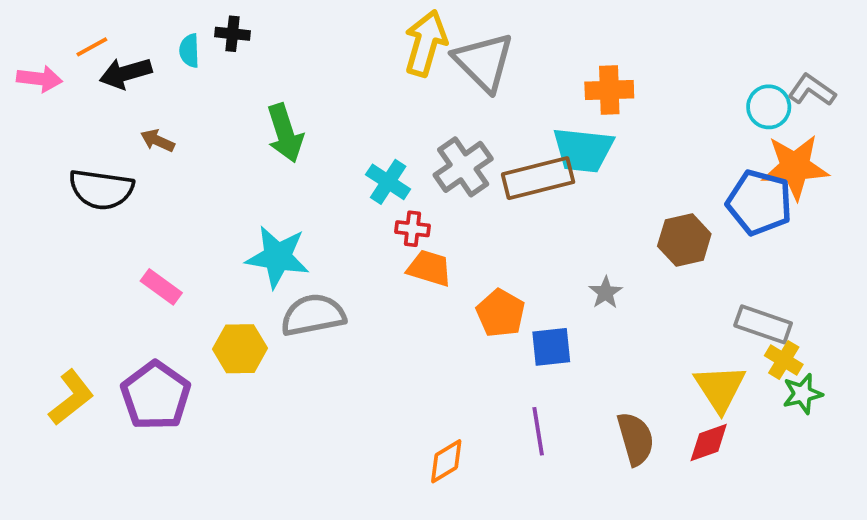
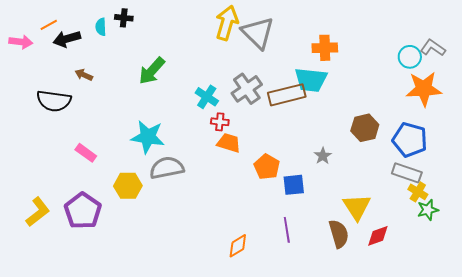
green arrow: (285, 133) -> (152, 71), turned 60
blue pentagon: (759, 202) -> (410, 140), moved
yellow triangle: (720, 388) -> (357, 207), moved

